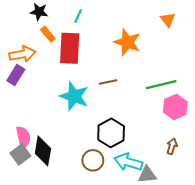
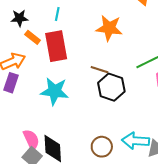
brown line: (108, 82) -> (99, 70), turned 42
cyan star: (74, 96) -> (55, 91), moved
black hexagon: (111, 133) -> (111, 87), moved

